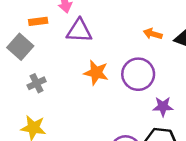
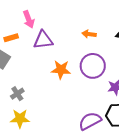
orange arrow: (153, 34) -> (89, 34), moved
gray cross: (37, 83) -> (17, 94), moved

